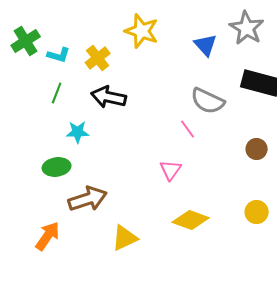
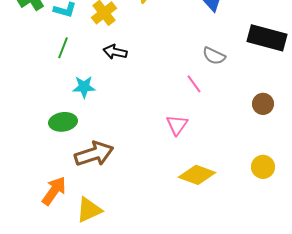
black arrow: (109, 97) -> (115, 52), size x0.7
gray semicircle: (208, 101) -> (214, 56), size x0.7
yellow triangle: (125, 238) -> (89, 210), moved

